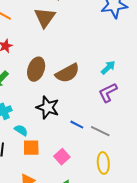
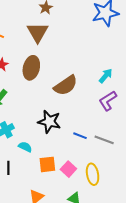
brown ellipse: (36, 69) -> (31, 68), moved
orange square: (31, 148) -> (47, 164), moved
yellow ellipse: (103, 163) -> (93, 174), moved

